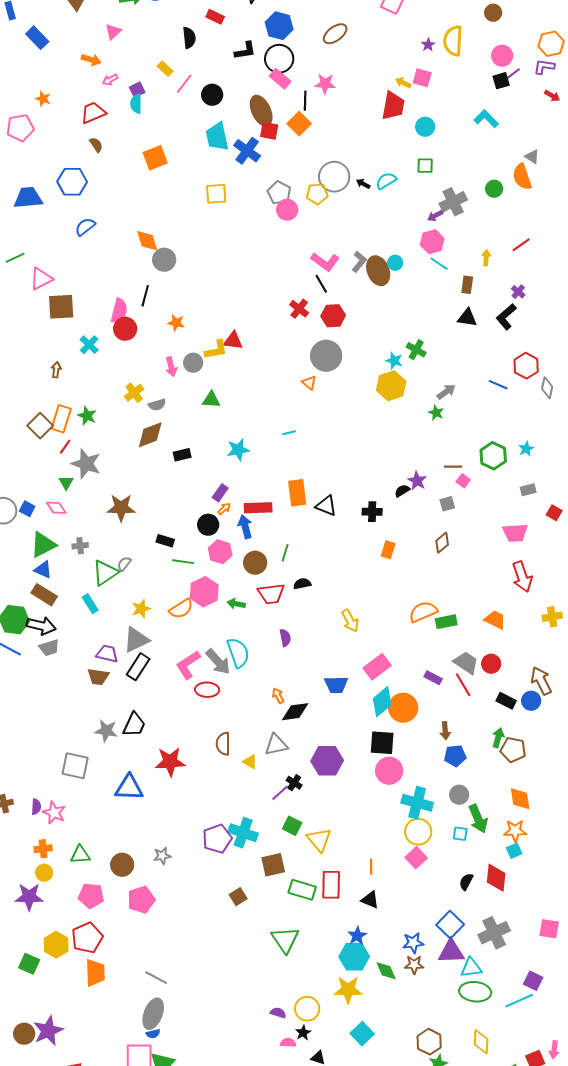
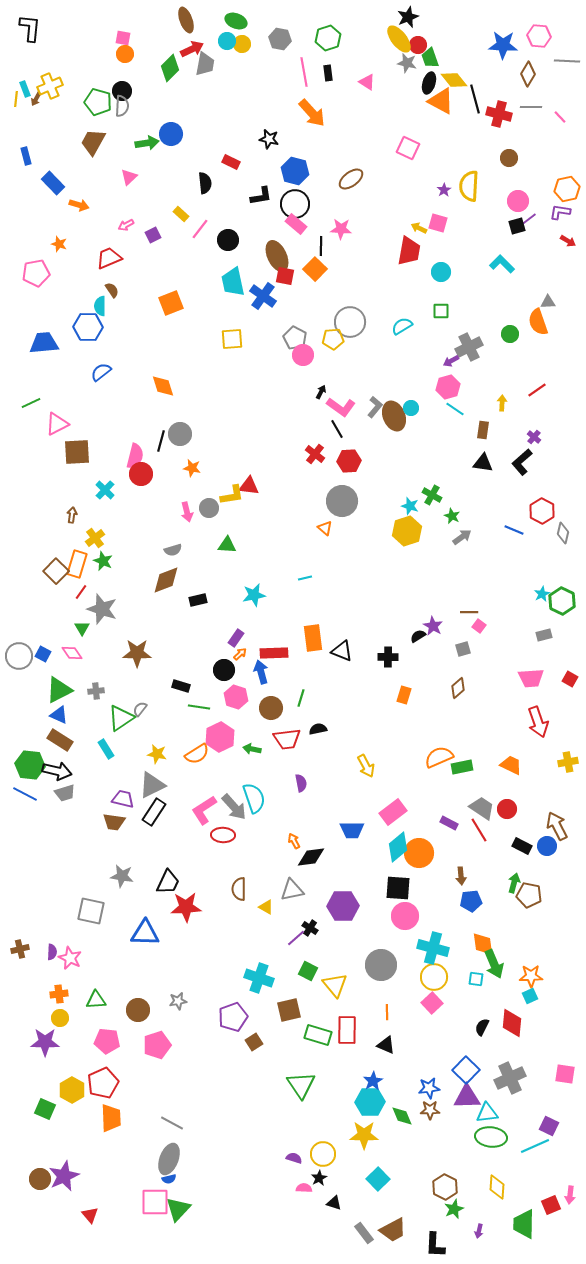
orange arrow: (91, 60) -> (79, 205), moved
cyan semicircle: (136, 104) -> (100, 306), moved
gray triangle: (532, 157) -> (548, 302), turned -35
black arrow: (363, 184) -> (321, 392), moved, turned 88
gray circle: (164, 260) -> (180, 434), moved
yellow cross: (134, 393) -> (95, 538), moved
green star: (436, 413) -> (452, 516), moved
green hexagon: (493, 456) -> (562, 601), moved
red square: (554, 513) -> (570, 679), moved
yellow star: (141, 609) -> (157, 754), turned 30
black trapezoid: (134, 725) -> (168, 882), moved
gray circle: (459, 795) -> (381, 965), moved, size x1.6
orange diamond: (520, 799) -> (483, 944), moved
purple pentagon: (217, 839) -> (233, 1017), moved

